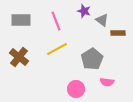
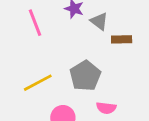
yellow line: (57, 49) -> (38, 83), moved

